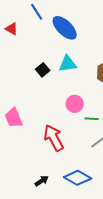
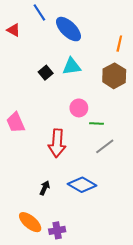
red arrow: (54, 138) -> (57, 143), turned -148
black arrow: (42, 181) -> (45, 188), turned -32

